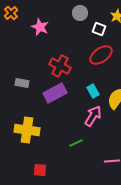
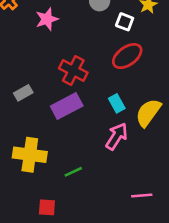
pink star: (40, 27) -> (47, 19), turned 30
gray rectangle: (22, 83) -> (23, 93), turned -40
green line: (76, 143) -> (73, 172), moved

